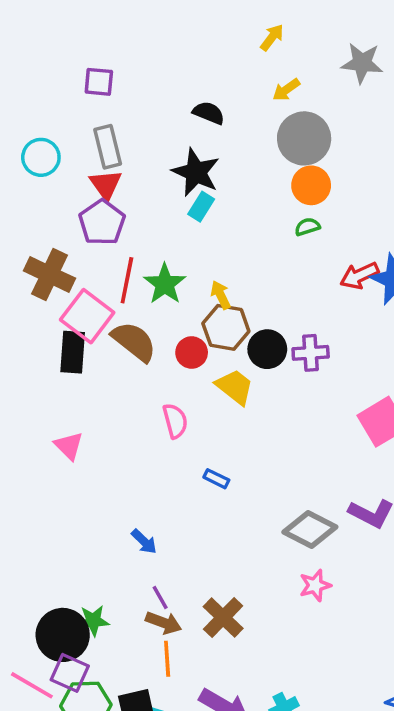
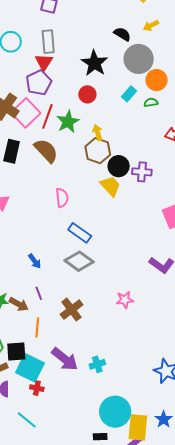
black semicircle: (209, 113) -> (122, 34), moved
gray circle: (304, 138) -> (139, 59), moved
cyan rectangle: (201, 207) -> (129, 94), moved
pink square: (87, 316) -> (26, 113), moved
red circle: (192, 352) -> (87, 94), moved
yellow trapezoid: (235, 387) -> (110, 186), moved
blue rectangle: (216, 479) -> (80, 233), size x1.6
gray diamond: (310, 529) -> (79, 261), moved
brown arrow: (164, 623) -> (19, 304), moved

